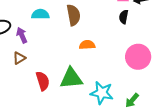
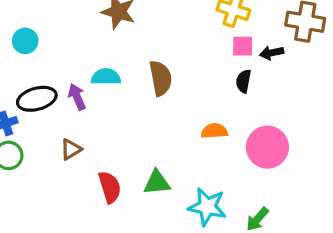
purple arrow: (22, 35) -> (77, 97), moved
orange semicircle: (87, 45) -> (214, 131), moved
green triangle: (71, 78) -> (157, 183), size x0.7

